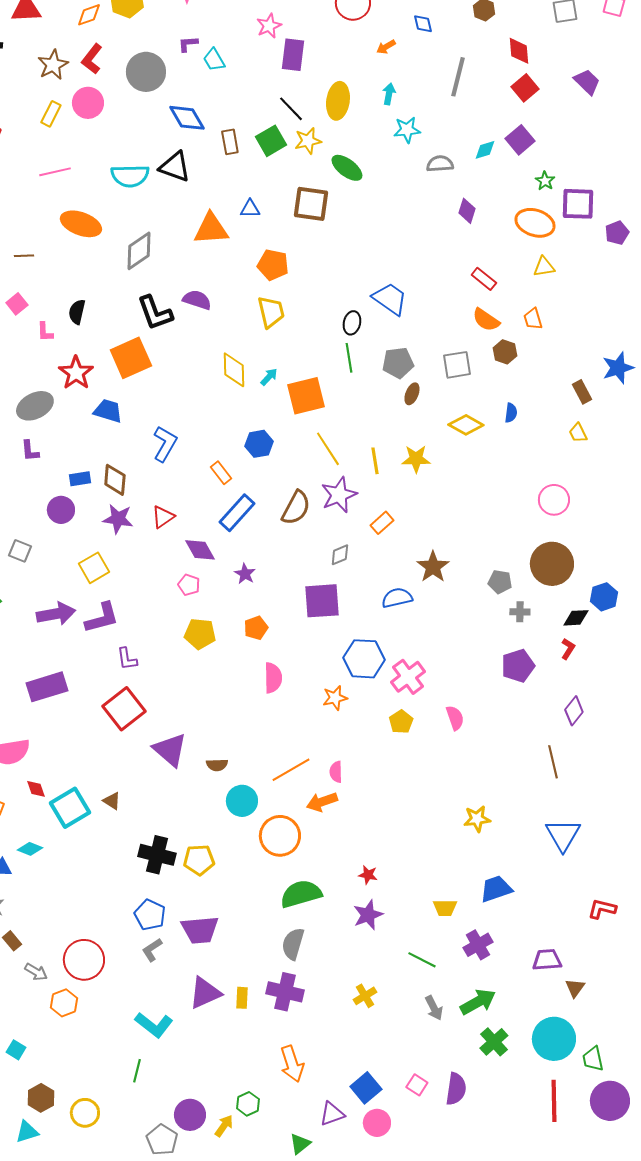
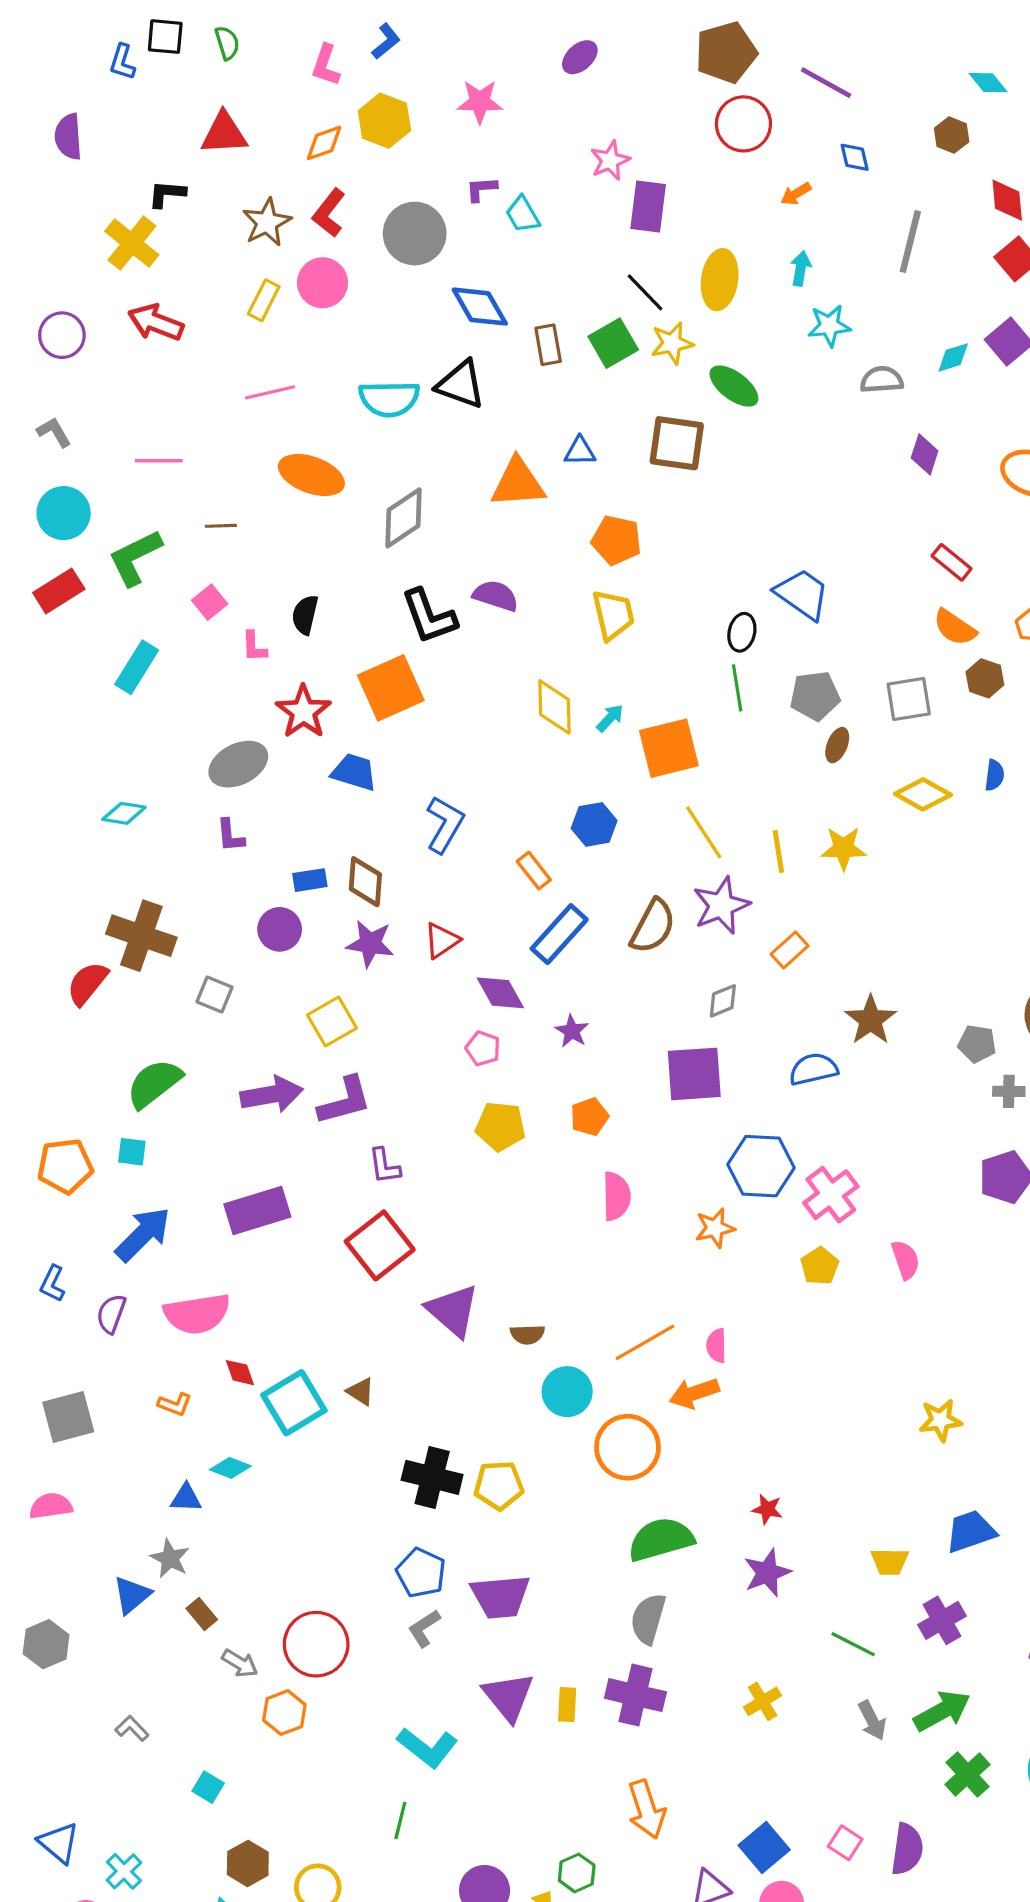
purple triangle: (205, 993) -> (508, 1697), turned -45

